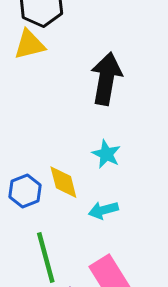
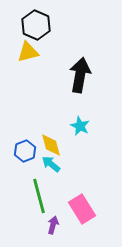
cyan arrow: (103, 210) -> (51, 164), moved, turned 54

